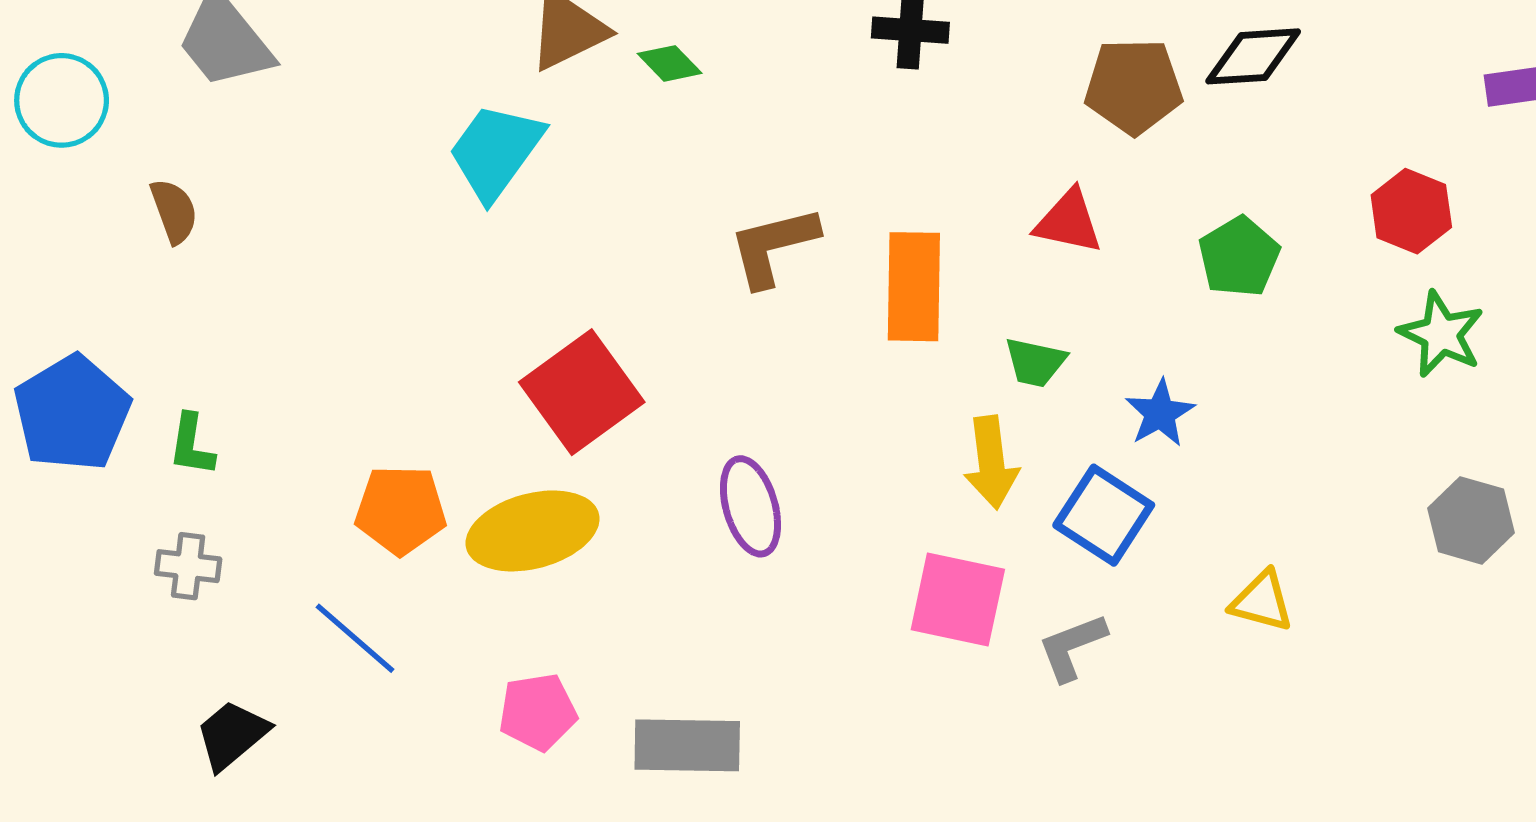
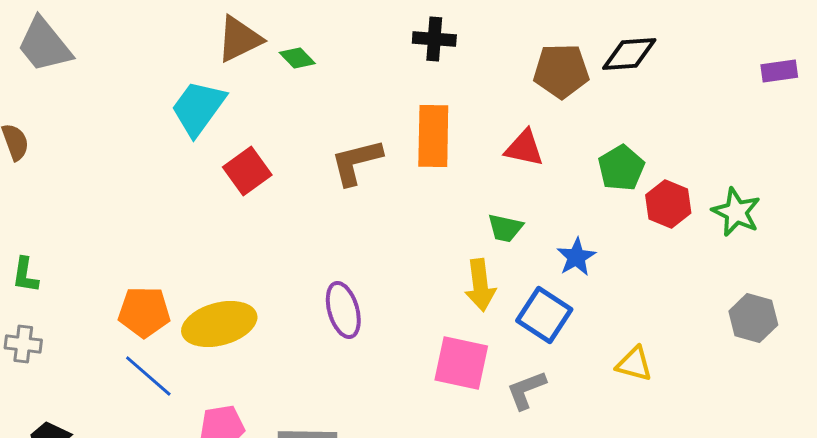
red hexagon: (1411, 211) -> (668, 204), moved
orange rectangle: (914, 287) -> (433, 136), moved
red square: (582, 392) -> (247, 171), moved, size x0.7
blue line: (355, 638) -> (148, 376), moved

